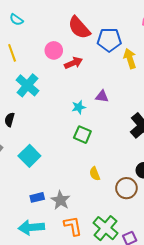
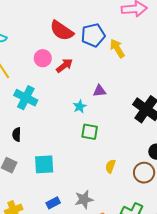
cyan square: (29, 156) -> (44, 164), turned -35
yellow semicircle: (95, 174) -> (110, 166), turned 56
blue rectangle: (37, 197) -> (53, 203), moved
gray star: (60, 200) -> (84, 199), turned -30

